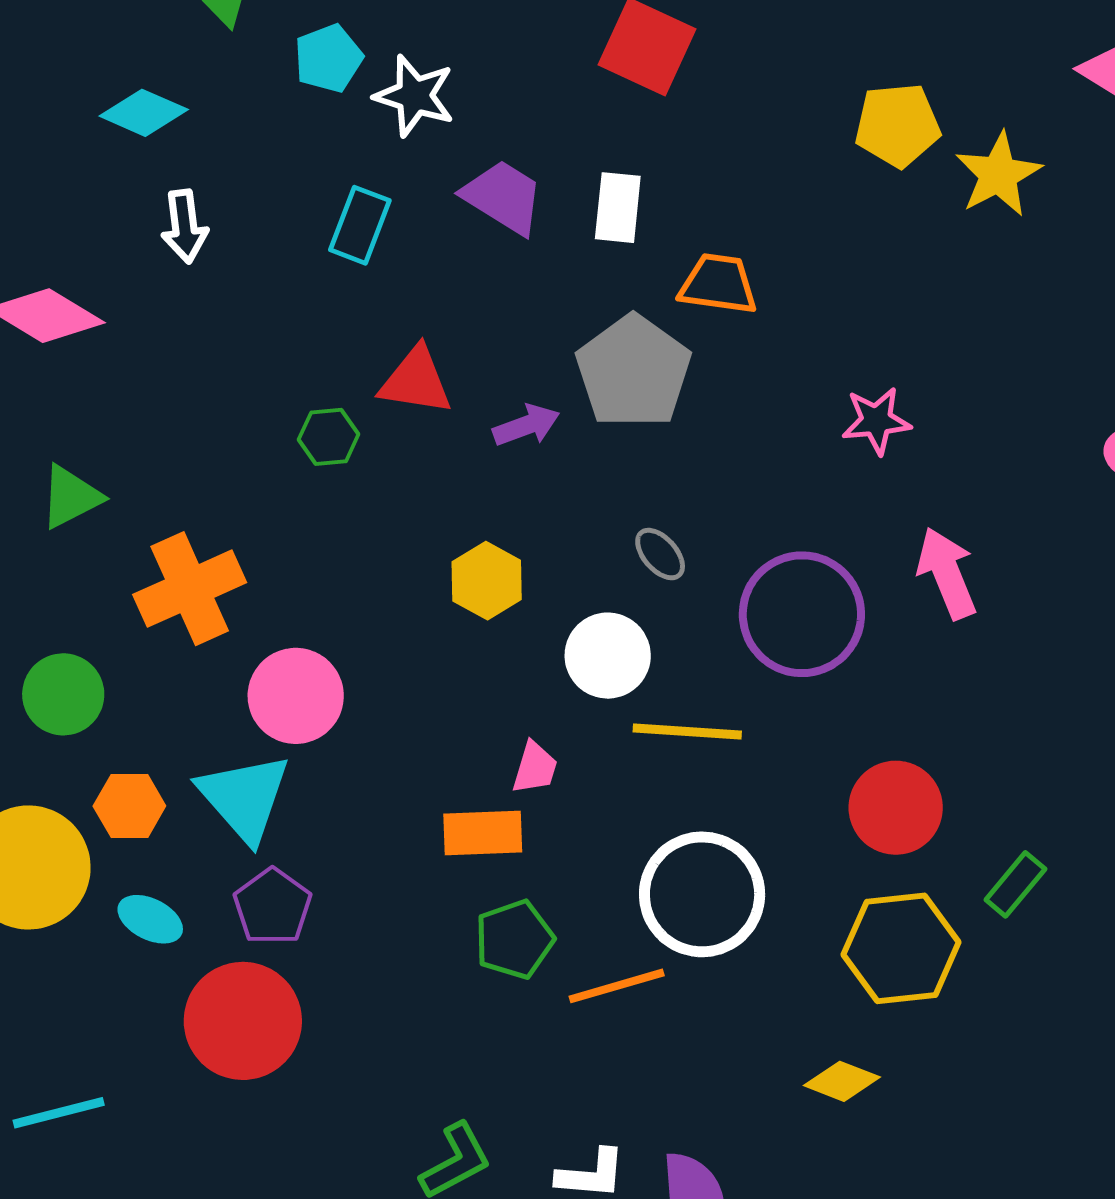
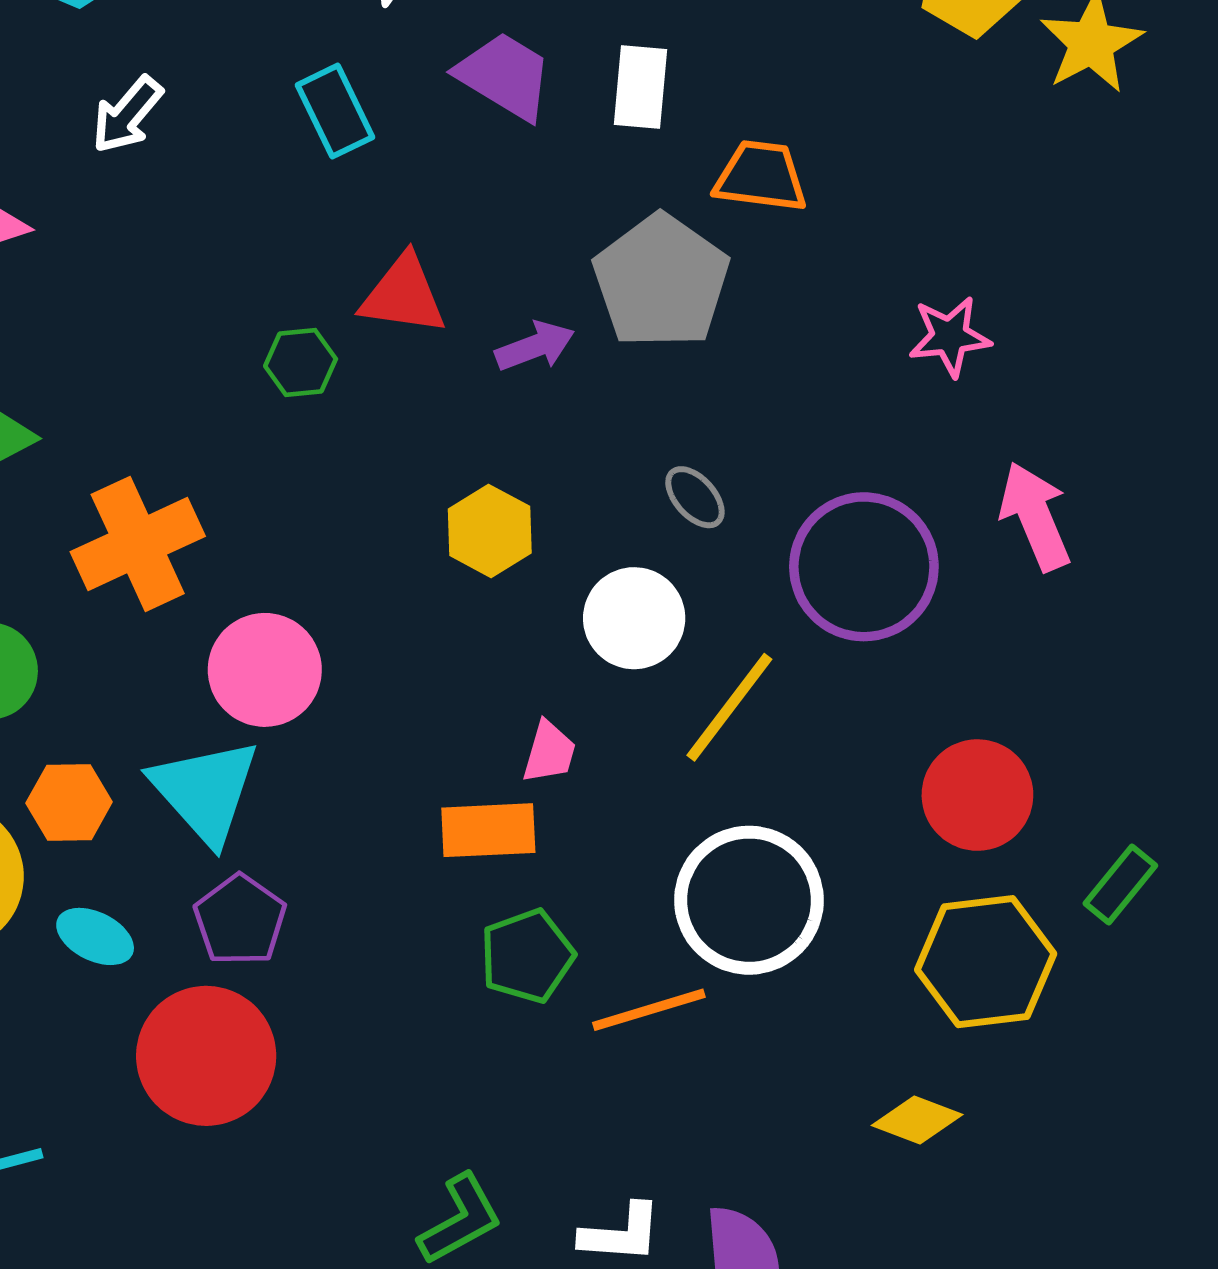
cyan rectangle: (360, 225) -> (335, 111), turned -46
white arrow: (184, 226) -> (127, 115), turned 48
yellow line: (687, 731) -> (729, 707), turned -56

